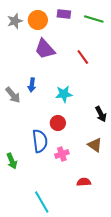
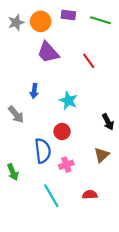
cyan star: (64, 94) -> (68, 100), turned 30
gray arrow: (13, 95) -> (16, 114), moved
brown triangle: (95, 145) -> (102, 155), turned 42
cyan line: (42, 202) -> (51, 196), moved

